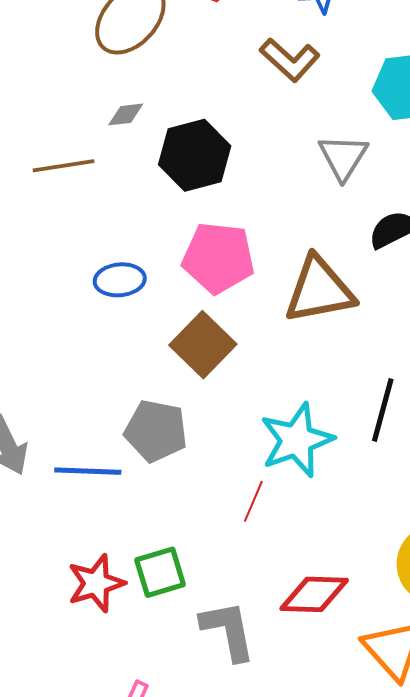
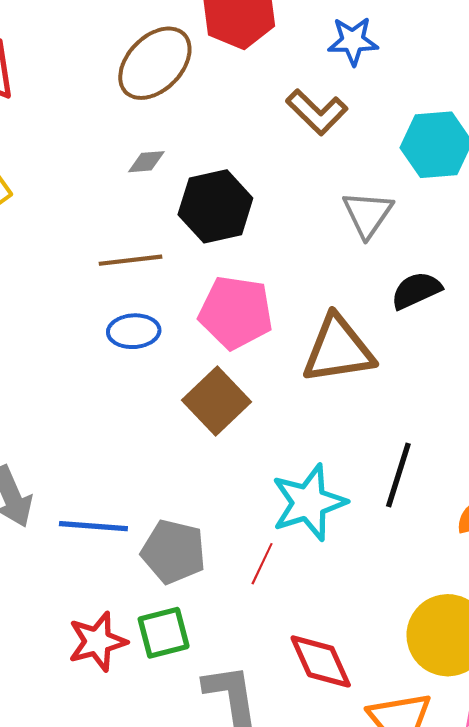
brown line: (64, 166) -> (130, 260), moved
gray pentagon: (156, 431) -> (173, 552), moved
red diamond: (314, 594) -> (321, 661), turned 62

